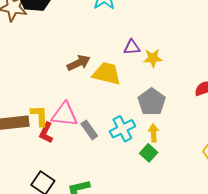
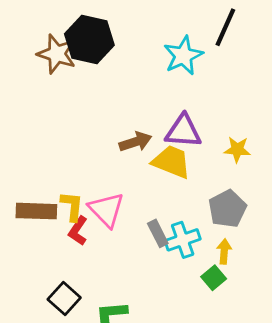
purple triangle: (132, 47) -> (183, 131), moved, size x1.6
pink triangle: (65, 115) -> (106, 210), turned 32
gray rectangle: (89, 130) -> (158, 233), moved

